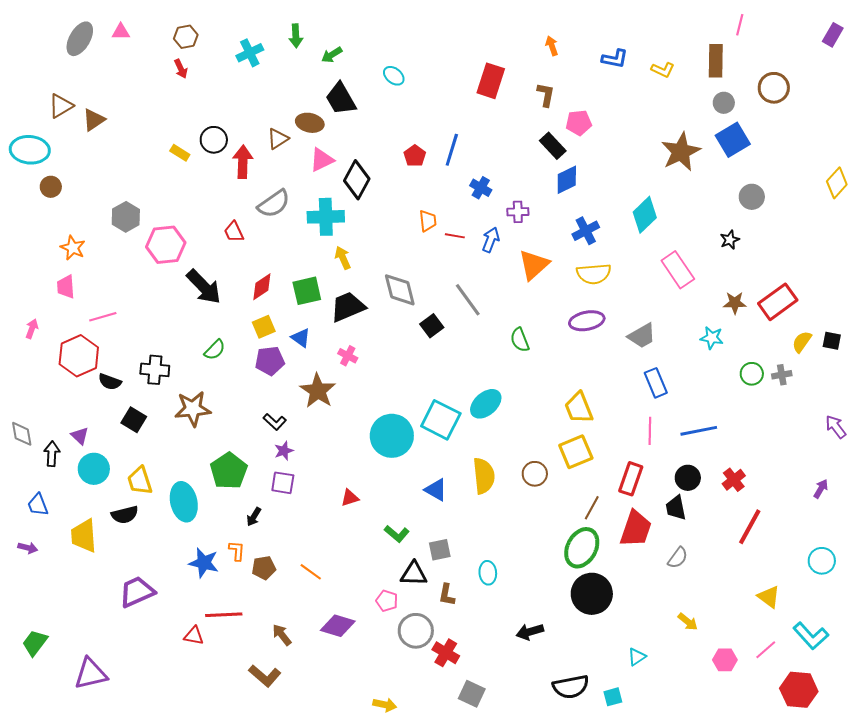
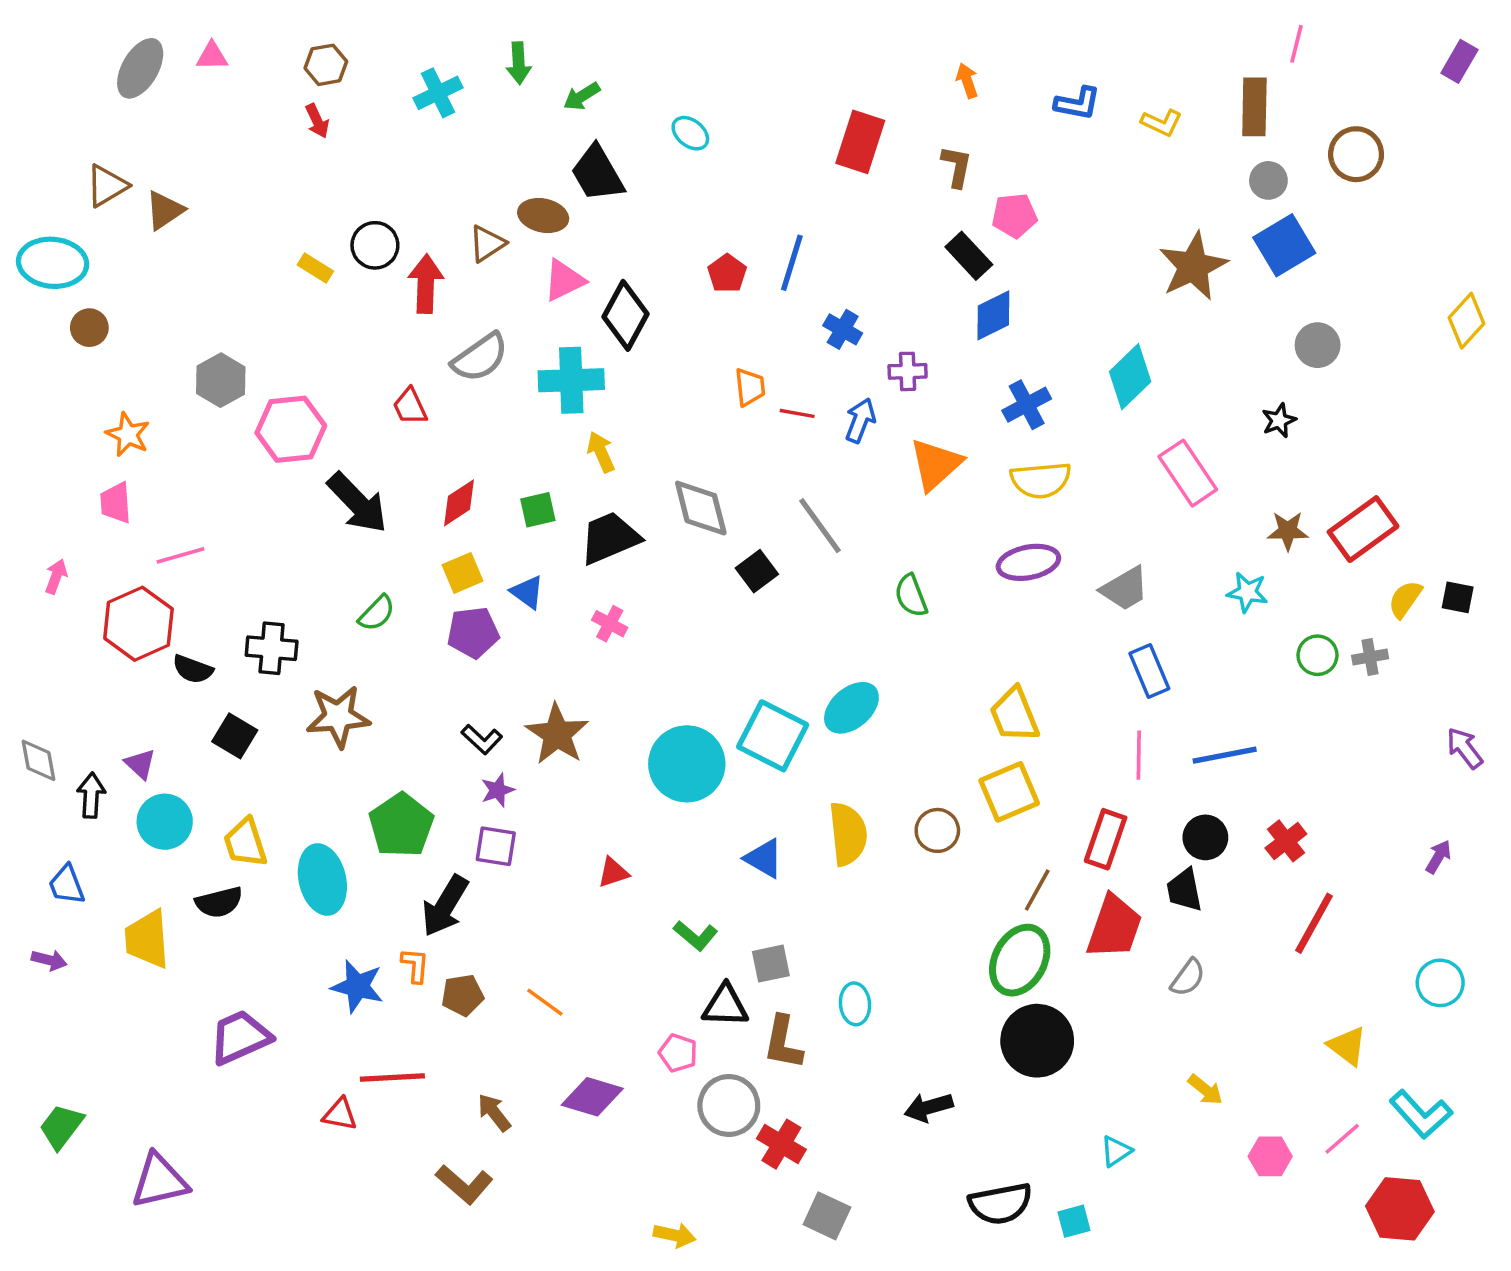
green square: (307, 291) -> (538, 510), size x0.7
brown star: (318, 391) -> (557, 734), moved
black arrow: (254, 517) -> (445, 906), size x1.8
brown L-shape: (447, 595) -> (783, 1042), size x1.4

